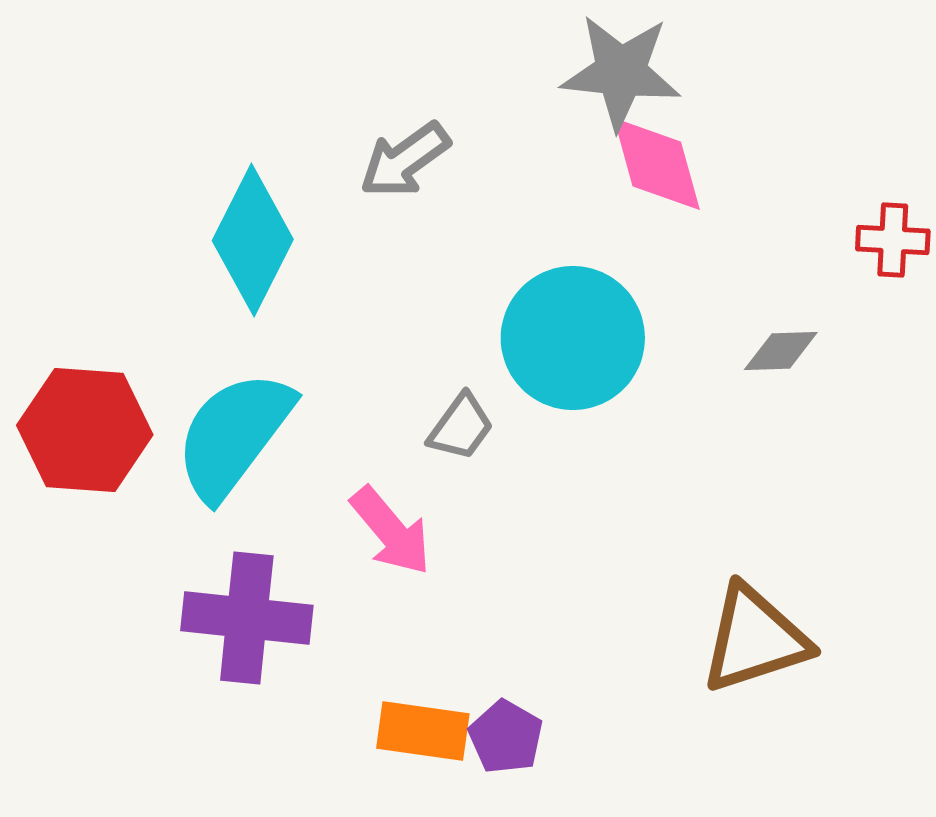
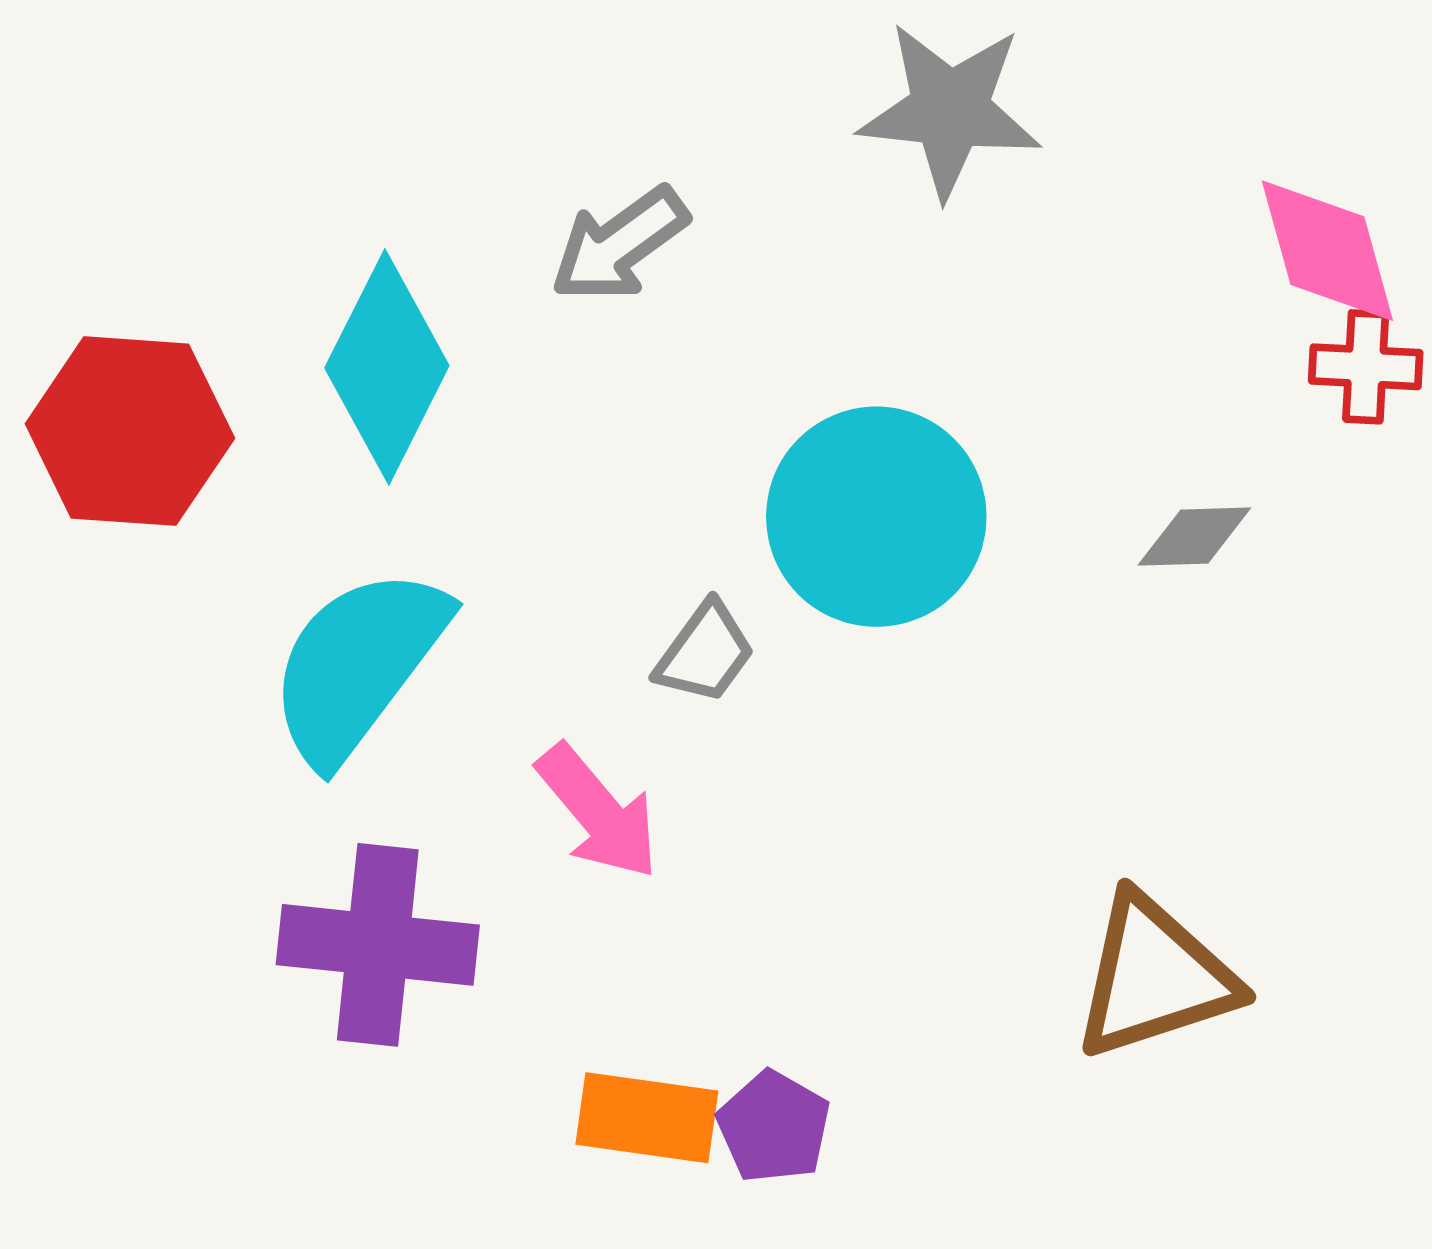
pink diamond: (657, 164) -> (1327, 251), moved
red hexagon: (85, 430) -> (130, 431), moved

